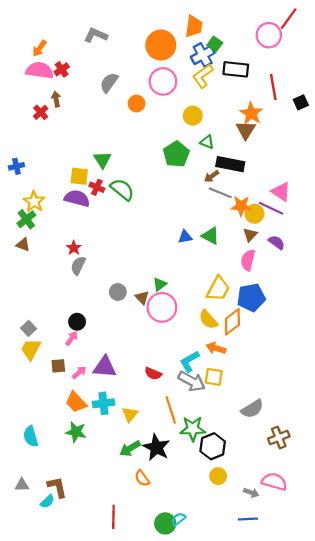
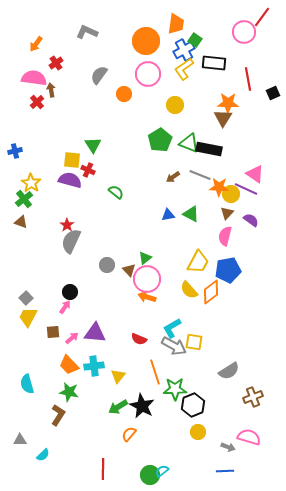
pink semicircle: (40, 70) -> (34, 78), moved
orange star: (251, 113) -> (228, 103), turned -30
green triangle: (207, 142) -> (189, 143), moved, size x1.5
brown arrow: (212, 176) -> (173, 177), moved
green semicircle: (122, 189) -> (116, 192), moved, size x0.7
gray semicircle: (78, 266) -> (71, 241), size x1.4
orange arrow: (216, 348) -> (147, 297), moved
cyan semicircle: (31, 436) -> (27, 384), moved
orange semicircle: (142, 478) -> (129, 434), turned 77
brown L-shape: (57, 487) -> (58, 415), moved, turned 45

